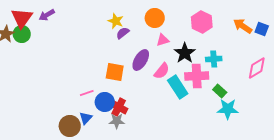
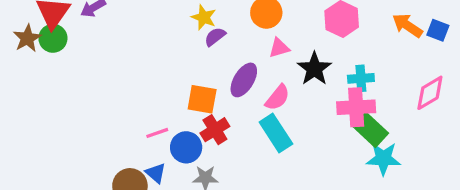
pink cross: (197, 76) -> (356, 107), moved
cyan rectangle: (178, 87) -> (276, 133), moved
green rectangle: (220, 91) -> (371, 130), size x1.5
red cross: (119, 107) -> (215, 130), moved, turned 30
blue triangle: (86, 118) -> (156, 173), turned -32

